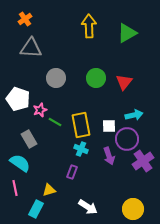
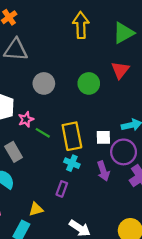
red triangle: (124, 82) -> (120, 70), moved

